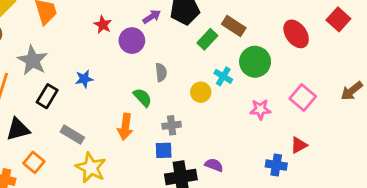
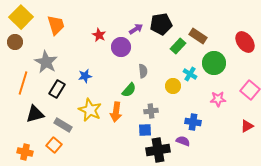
green semicircle: (142, 97) -> (129, 90), turned 84
gray rectangle: (72, 135) -> (63, 125), moved
orange square: (34, 162) -> (54, 145), moved
blue cross: (276, 165) -> (193, 122), moved
yellow star: (91, 168) -> (90, 110), moved

